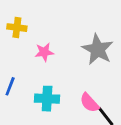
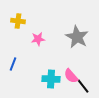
cyan cross: (47, 99) -> (51, 79), moved

